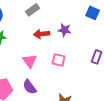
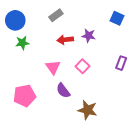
pink square: (59, 60) -> (82, 66), turned 32
purple semicircle: (30, 87) -> (63, 91), moved

